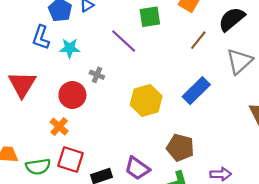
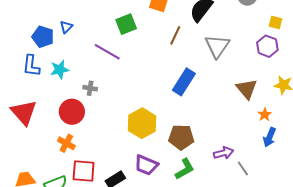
yellow hexagon: (146, 100) -> (142, 123), moved

